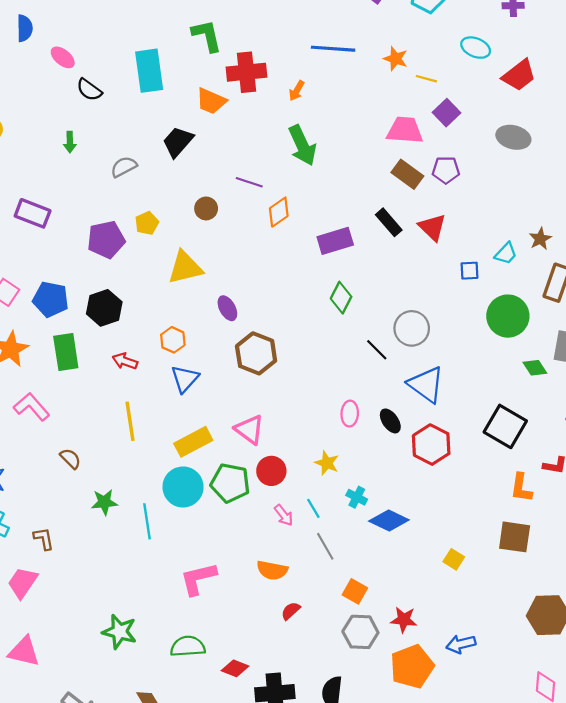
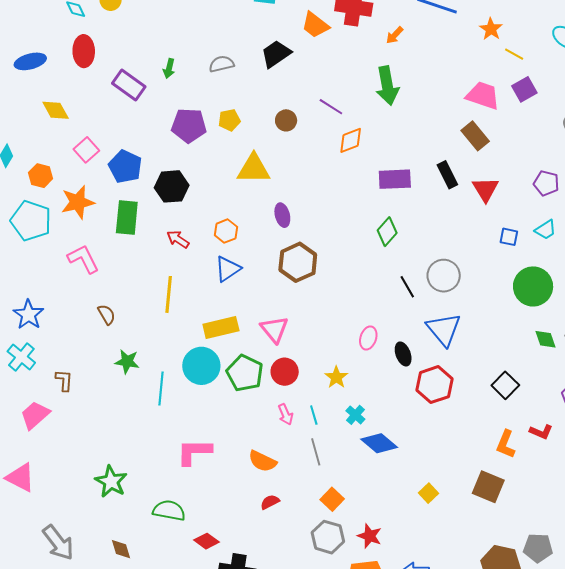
green arrow: (70, 142) -> (169, 68), moved
purple pentagon: (446, 170) -> (546, 183), moved
black square: (505, 426) -> (505, 385), size x0.7

